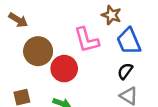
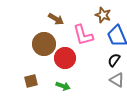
brown arrow: (18, 20) -> (56, 19), moved

